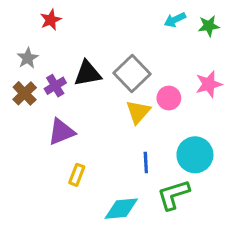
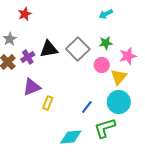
green star: (209, 26) -> (106, 43), moved
yellow triangle: (138, 112) -> (119, 77), moved
blue line: (146, 162) -> (87, 107), turned 40
yellow rectangle: (77, 175) -> (48, 103), moved

